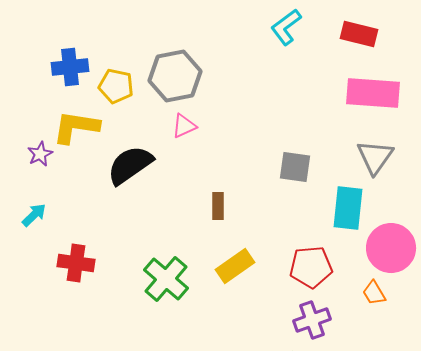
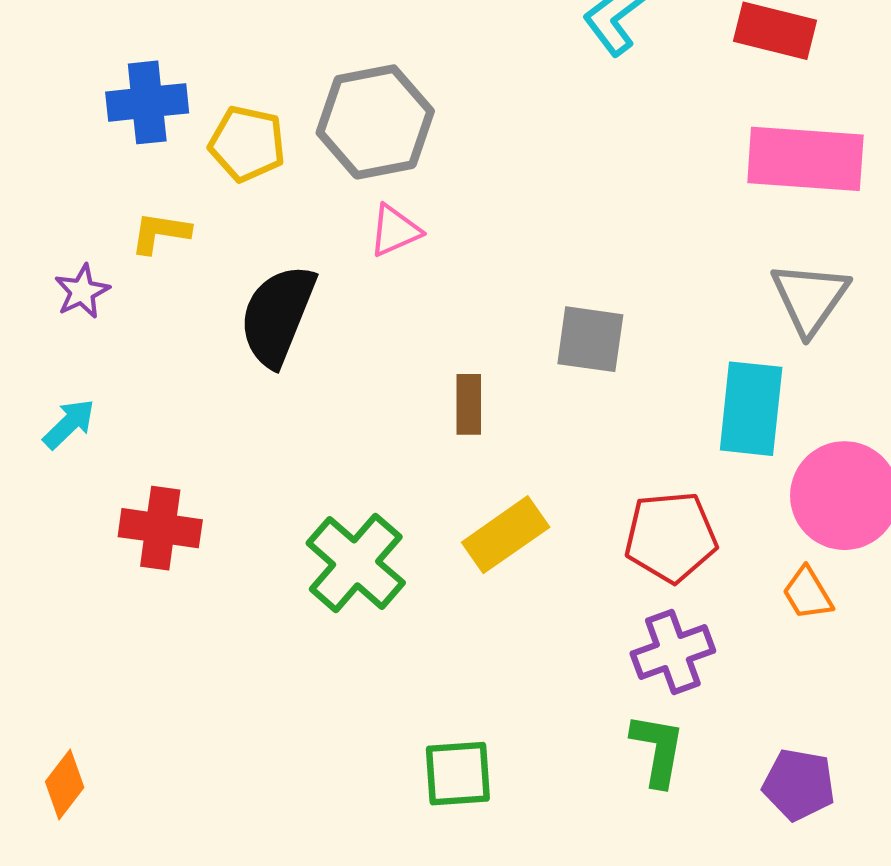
yellow L-shape: (76, 127) -> (160, 233), size x0.6
black semicircle: (130, 165) -> (278, 315), turned -33
gray square: (295, 167) -> (590, 339), moved

